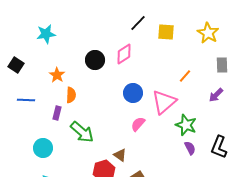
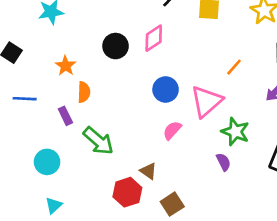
purple rectangle: (57, 113) -> (65, 116), turned -40
purple semicircle: (190, 148) -> (223, 162), moved

